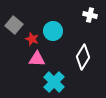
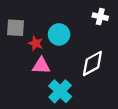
gray square: (14, 25) -> (16, 28), turned -36
white diamond: (83, 57) -> (92, 63), turned 30

